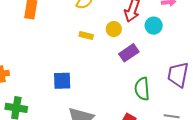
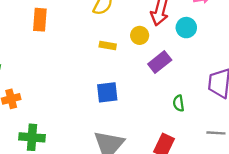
blue square: (62, 81) -> (107, 92), moved
green semicircle: (142, 89) -> (179, 103), size x0.6

